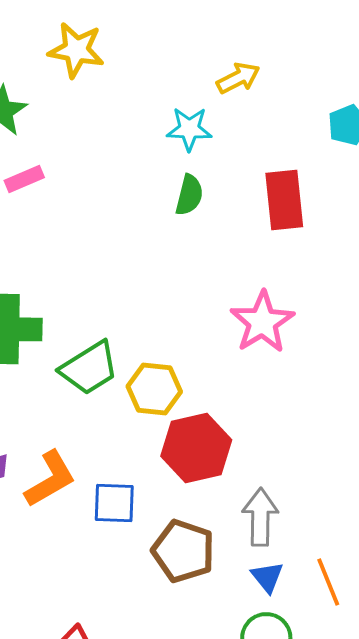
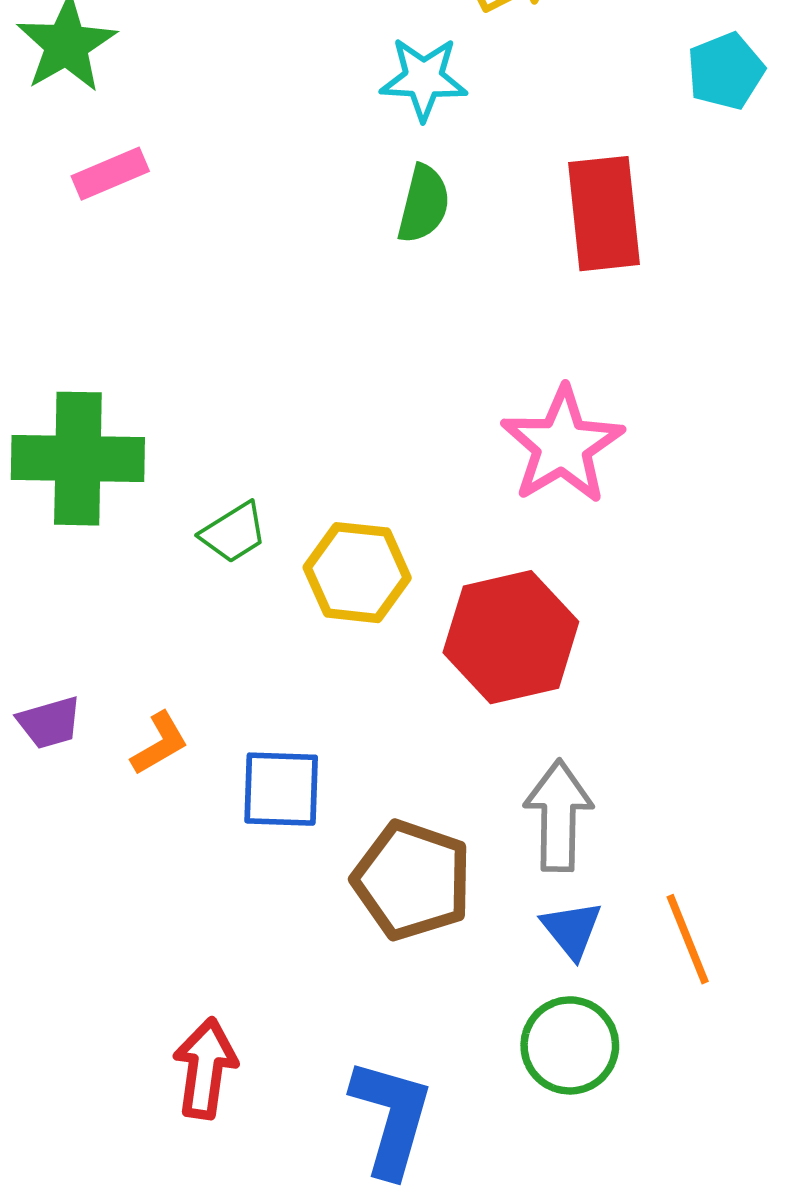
green trapezoid: (89, 368) -> (234, 533), size x0.6
red hexagon: (196, 448) -> (511, 637), moved
orange L-shape: (50, 479) -> (160, 743), size x0.6

